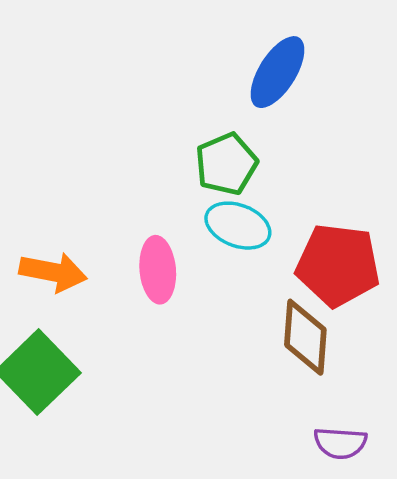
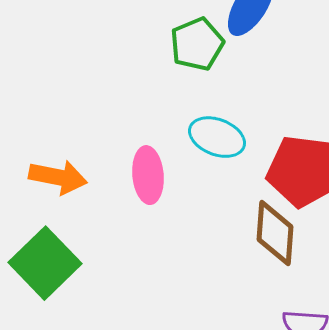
green pentagon: (226, 164) -> (197, 44), moved

